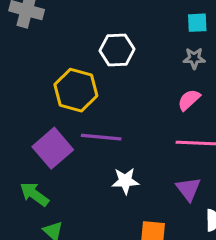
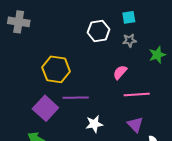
white hexagon: (117, 50) -> (99, 31), moved
pink semicircle: (189, 100) -> (120, 72), moved

